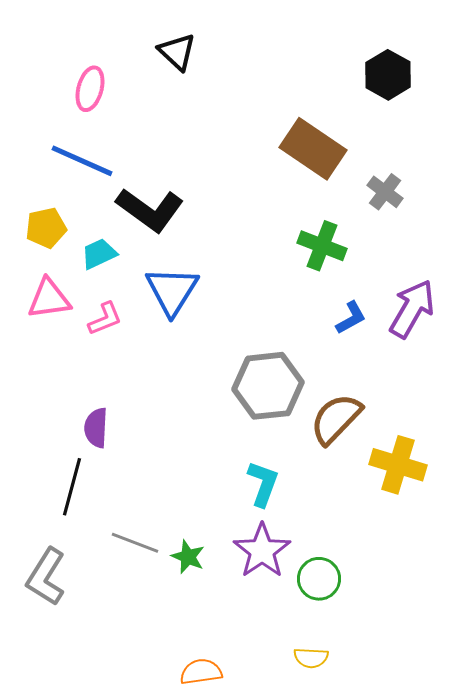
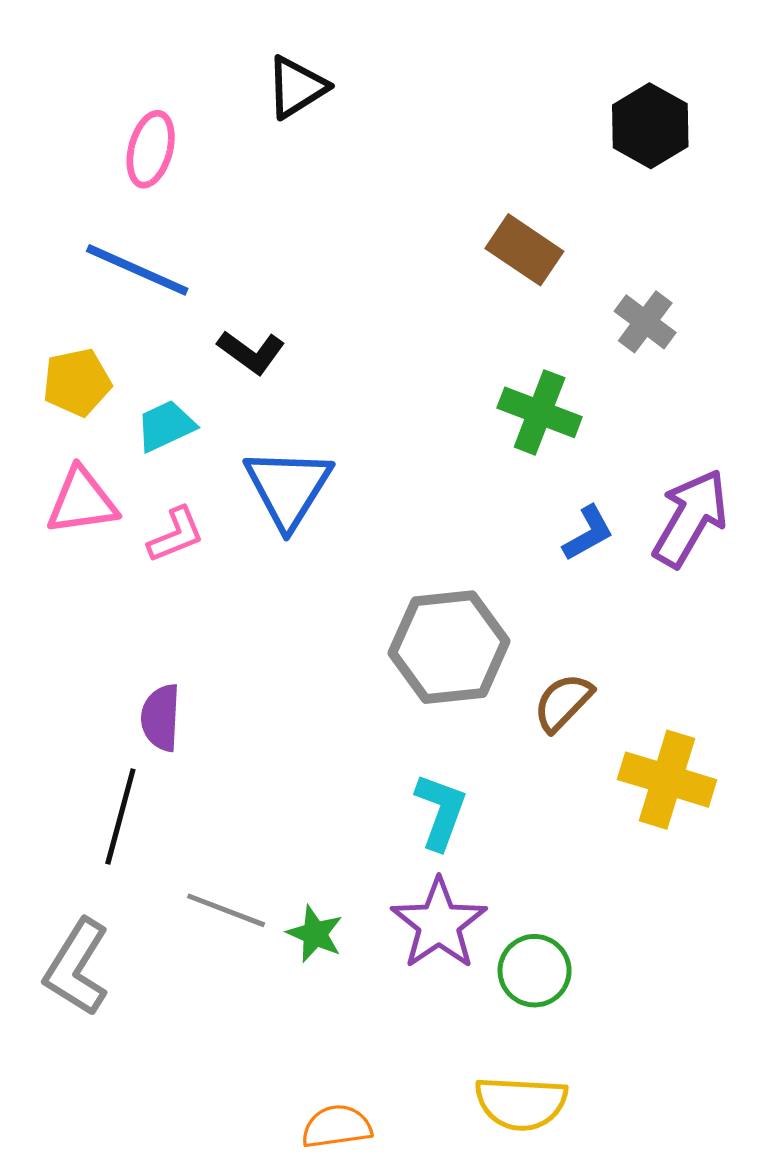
black triangle: (177, 52) -> (296, 87), turned 45
brown rectangle: (313, 149) -> (524, 250), size x0.7
black L-shape: (150, 210) -> (251, 352), size x0.6
brown semicircle: (336, 419) -> (563, 702), size x0.7
yellow semicircle: (311, 658) -> (521, 1103), size x1.6

